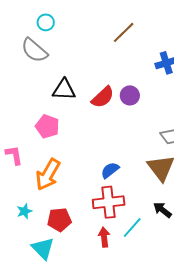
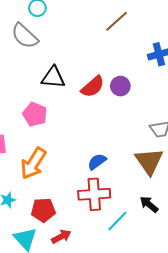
red arrow: (104, 237) -> (61, 237), moved, turned 66

